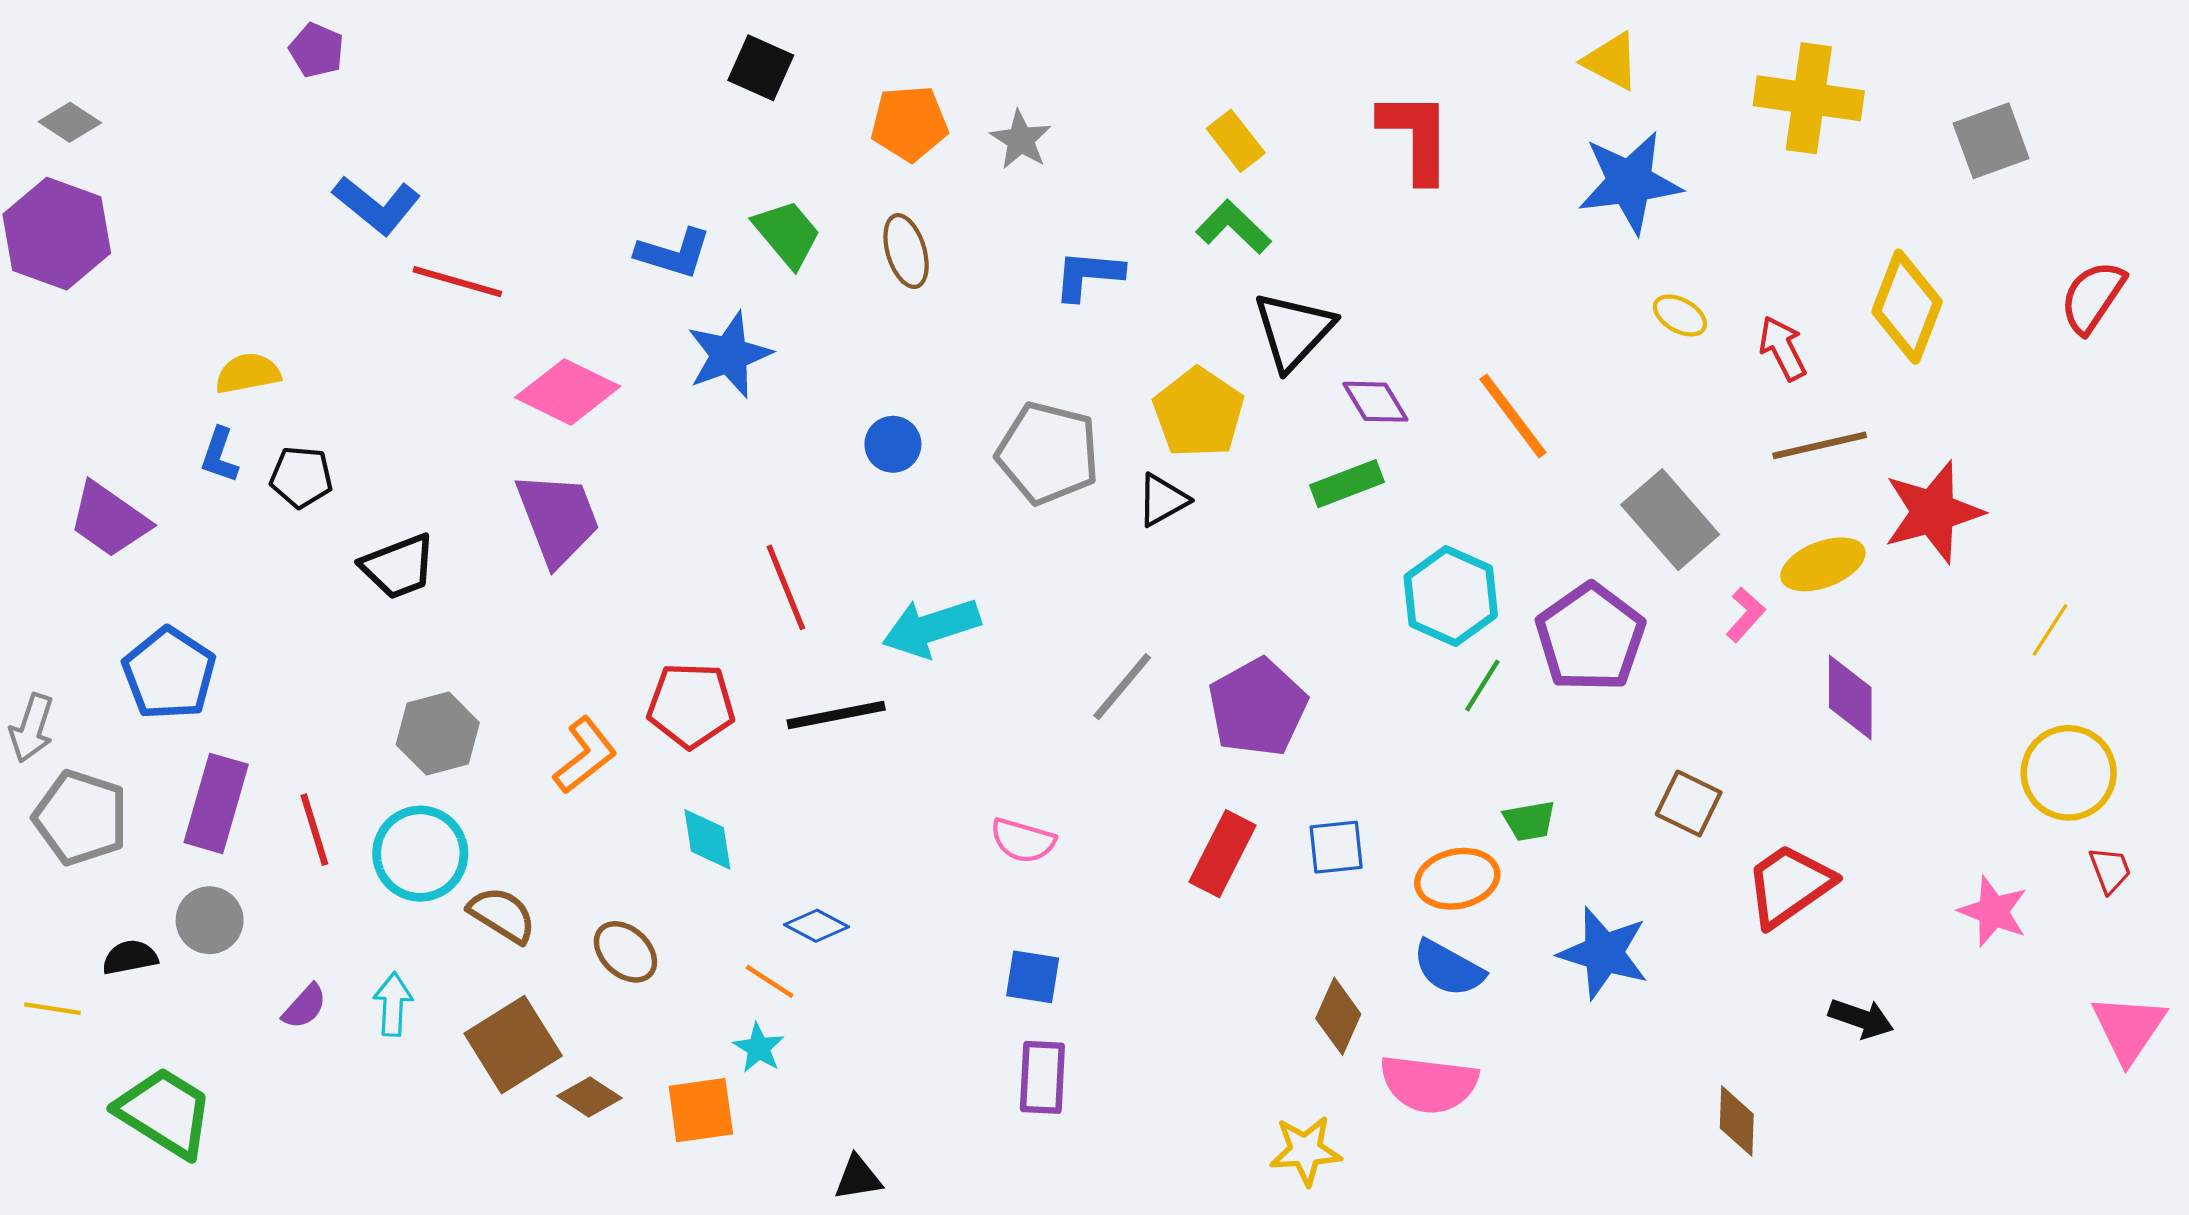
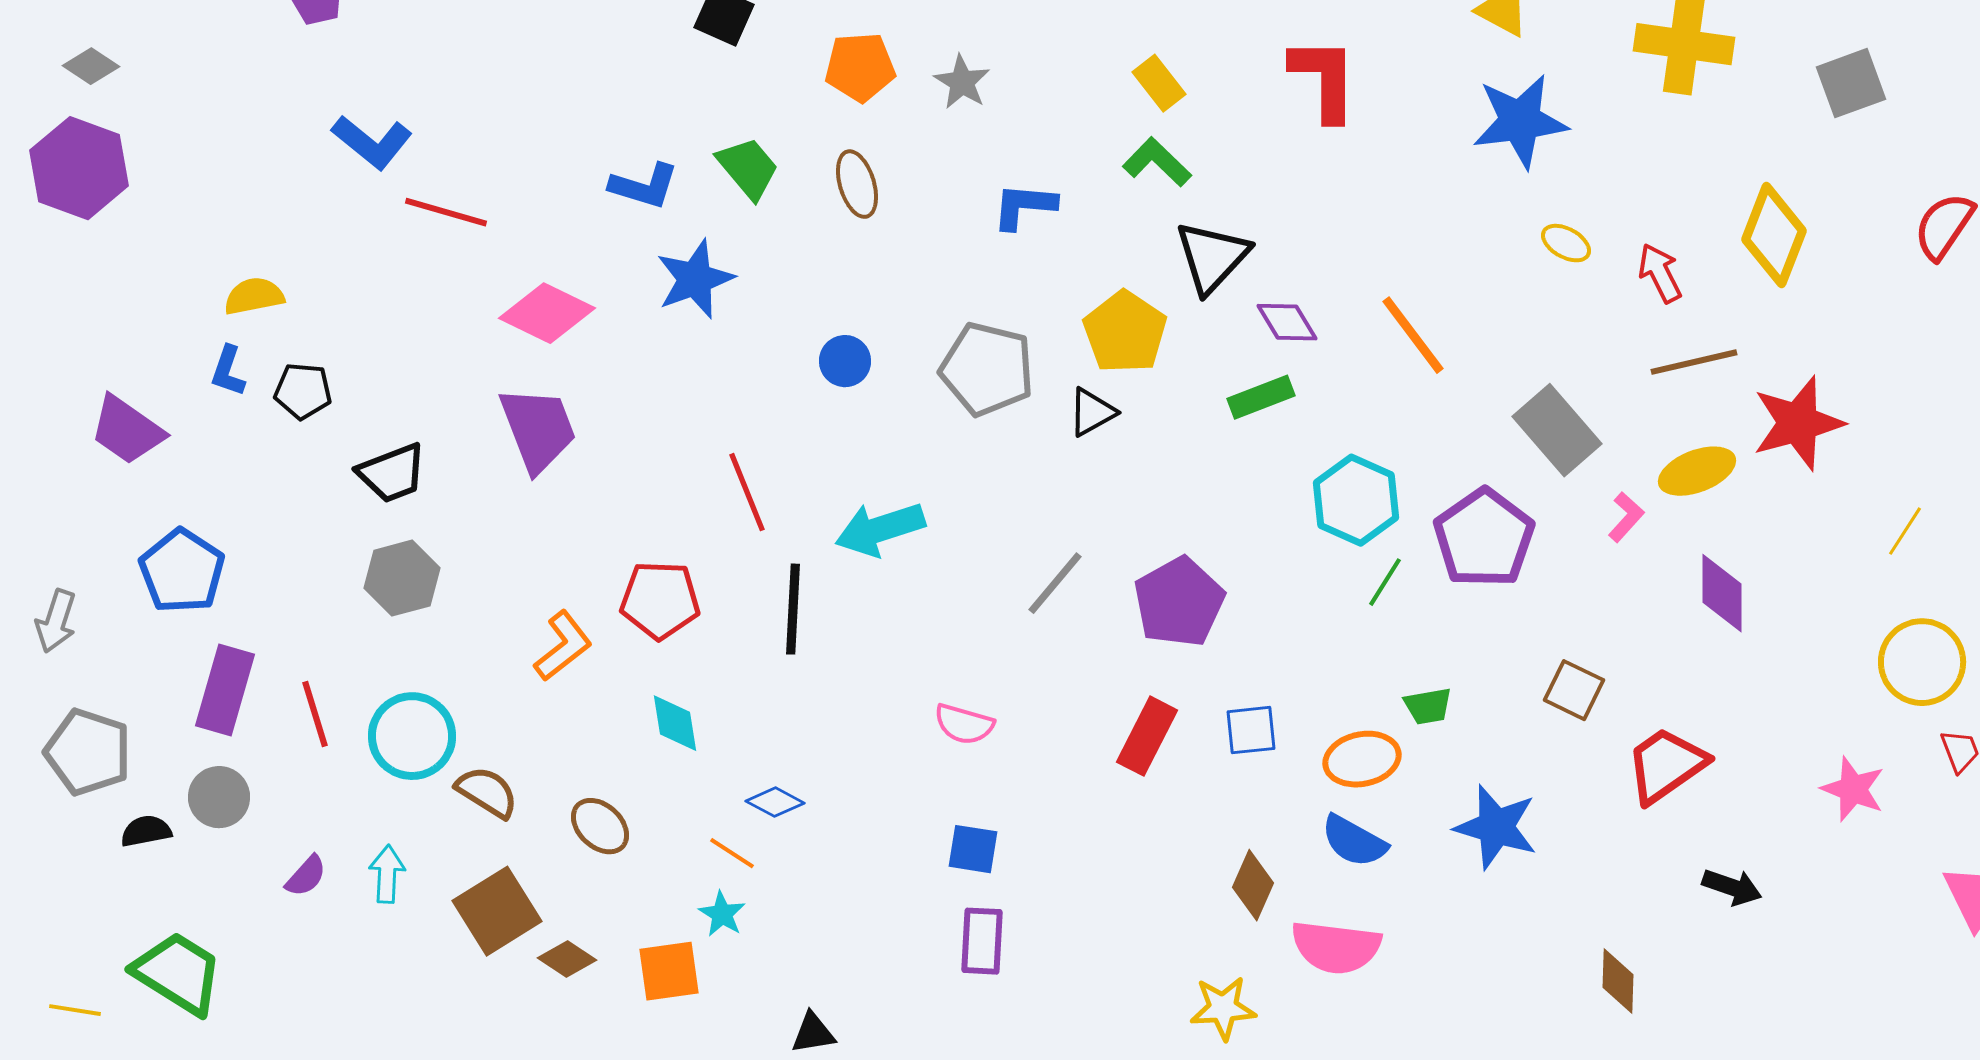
black line: (836, 715) -> (793, 609), turned -76
gray hexagon: (438, 734) -> (402, 578), moved
gray pentagon: (81, 818) -> (88, 752), moved
yellow line: (52, 1009) -> (75, 1010), moved

